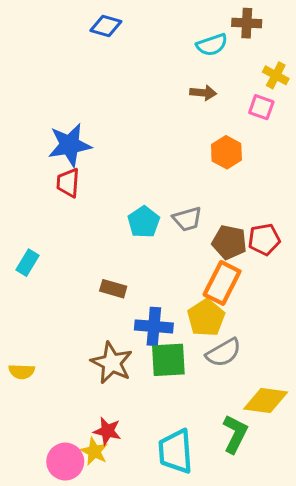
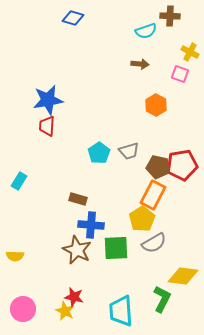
red pentagon: (264, 239) -> (182, 165), size x1.4
blue cross: (154, 326) -> (91, 225), moved
pink circle: (65, 462) -> (23, 309), moved

